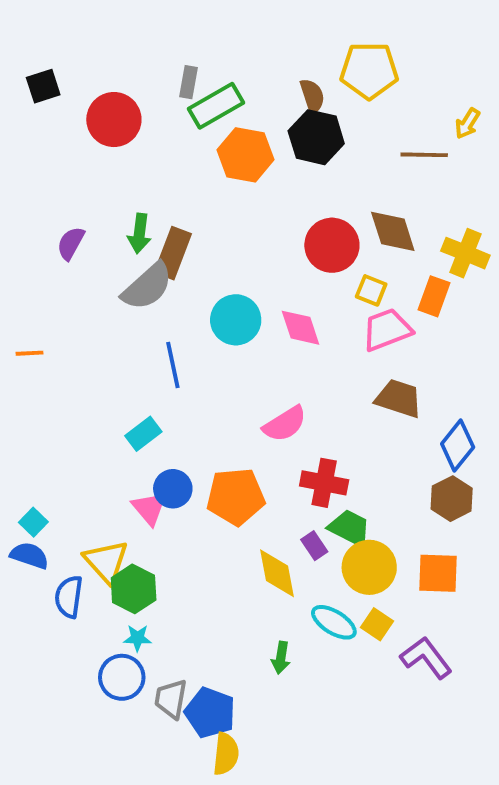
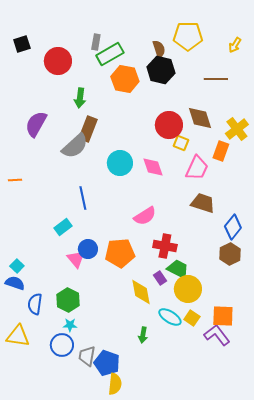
yellow arrow: (467, 123) -> (235, 45), moved
green arrow: (139, 233) -> (80, 98), moved
purple semicircle: (71, 243) -> (36, 124), size x1.5
yellow cross: (465, 253) -> (237, 129), turned 30
yellow square: (371, 290) -> (181, 143), moved
pink trapezoid: (387, 330) -> (197, 168), turned 136
blue line: (173, 365) -> (83, 198), moved
cyan rectangle: (143, 434) -> (63, 227), moved
yellow triangle: (106, 561) -> (18, 336), moved, turned -40
orange square: (438, 573) -> (223, 316), moved

